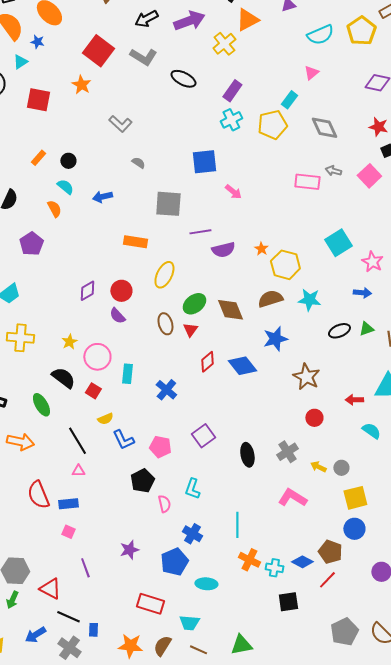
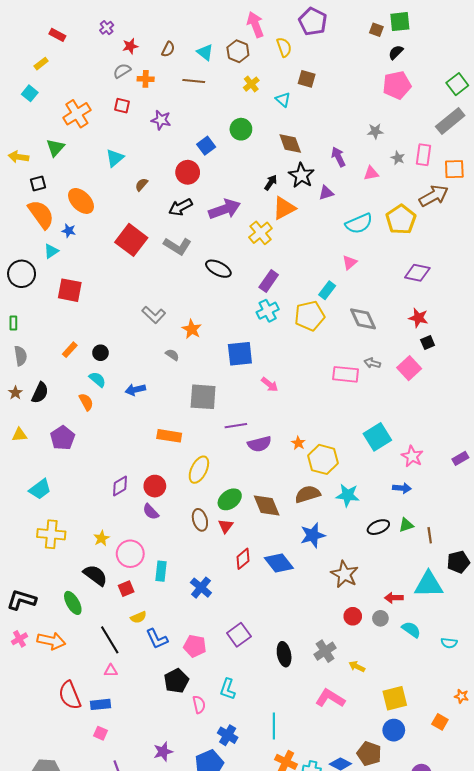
orange star: (81, 85) -> (192, 329), moved
red square: (93, 391) -> (126, 589), turned 35
gray circle: (341, 468) -> (380, 618), moved

